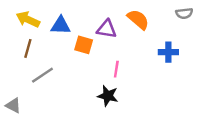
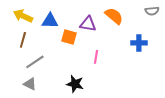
black star: (108, 96) -> (75, 84), moved
gray triangle: (13, 105) -> (30, 84), moved

